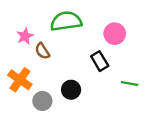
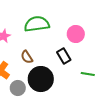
brown semicircle: (42, 51) -> (27, 57), moved
black circle: (71, 90) -> (41, 79), size x1.6

